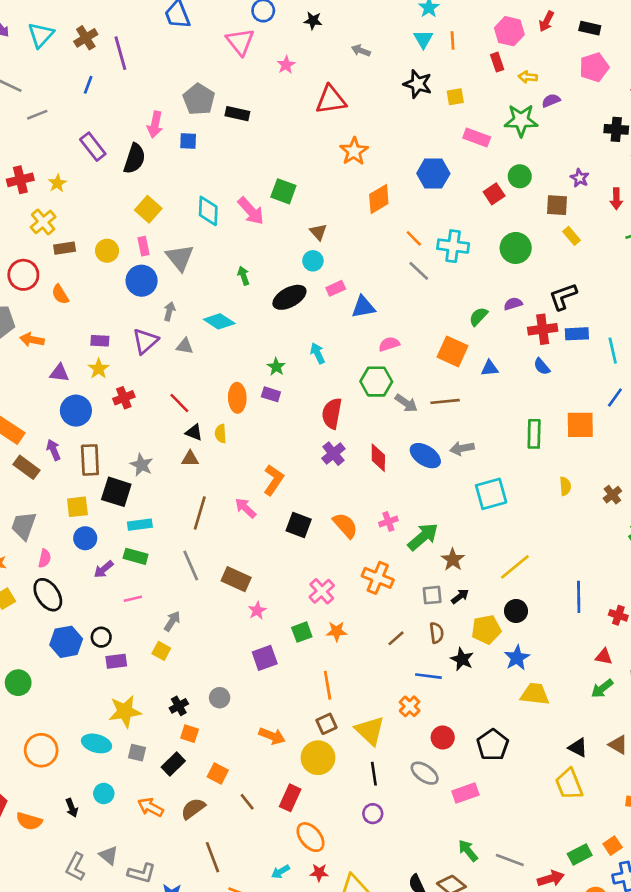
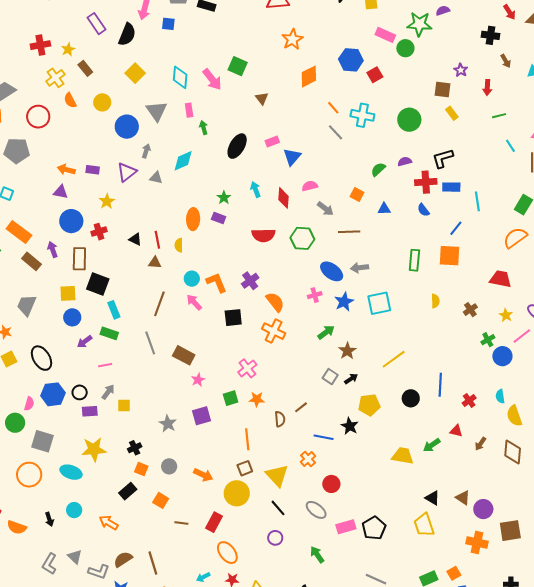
green circle: (520, 176) -> (405, 48), moved
red square: (494, 194) -> (375, 75), moved
pink rectangle: (144, 246) -> (189, 110), moved
brown rectangle: (65, 248) -> (85, 68), moved, turned 56
cyan circle: (313, 261) -> (192, 279), moved
orange semicircle: (60, 294) -> (70, 100), moved
black ellipse: (289, 297) -> (237, 146), turned -35
blue triangle: (363, 307) -> (292, 157), turned -42
cyan diamond: (219, 321) -> (183, 161), turned -60
orange arrow: (32, 340) -> (66, 170), moved
orange square: (452, 351) -> (357, 194), size x0.6
yellow star: (99, 369) -> (107, 201), moved
green hexagon: (376, 382) -> (302, 238), moved
blue line: (615, 397) -> (456, 228), moved
red cross: (124, 398) -> (99, 232), moved
red line: (179, 403) -> (157, 240), moved, turned 30
gray arrow: (406, 403) -> (325, 209), moved
red semicircle: (332, 413) -> (263, 235), turned -105
black triangle: (194, 432) -> (135, 239), moved
purple cross: (333, 454) -> (250, 281), moved
red diamond: (378, 458) -> (284, 198), moved
gray star: (142, 465) -> (168, 424), moved
orange L-shape: (274, 480) -> (216, 283), turned -60
pink cross: (388, 522) -> (315, 295), moved
cyan rectangle: (140, 525) -> (114, 310), turned 72
black square: (299, 525) -> (233, 318), turned -30
orange semicircle: (345, 525) -> (275, 302), moved
green arrow: (423, 537) -> (326, 332), size x0.7
pink semicircle: (45, 558) -> (29, 404), moved
orange cross: (378, 578) -> (274, 331), moved
gray square: (432, 595) -> (330, 376), turned 35
black circle: (516, 611) -> (411, 398), moved
red cross: (618, 615) -> (469, 400), turned 32
gray arrow: (172, 621) -> (108, 392), moved
brown semicircle: (437, 633) -> (280, 419), moved
yellow square: (161, 651) -> (124, 406), turned -32
blue star: (517, 658) -> (344, 302), moved
green arrow: (602, 688) -> (432, 445), moved
gray circle: (220, 698) -> (169, 466), moved
black pentagon: (493, 745) -> (374, 528), moved
gray square: (137, 753) -> (42, 441), moved, size x1.6
black line: (374, 774) -> (278, 508), turned -36
brown line: (247, 802) -> (181, 523), turned -48
brown semicircle: (193, 809) -> (123, 559), moved
green arrow: (468, 851) -> (317, 555), moved

